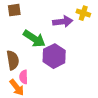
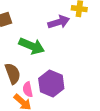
purple hexagon: (54, 56) -> (51, 83), moved

